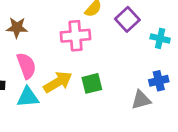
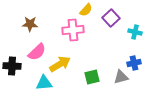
pink semicircle: (26, 66) -> (37, 52), turned 66
green square: (92, 83) -> (92, 77), moved
cyan triangle: (28, 97) -> (44, 83), moved

